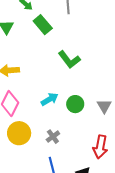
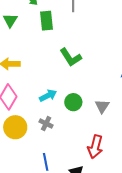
green rectangle: (43, 25) -> (47, 21), turned 30
gray cross: (53, 137) -> (46, 124), moved, turned -32

